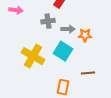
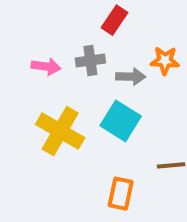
pink arrow: (16, 10) -> (46, 67), moved
orange star: (85, 35) -> (165, 60), moved

